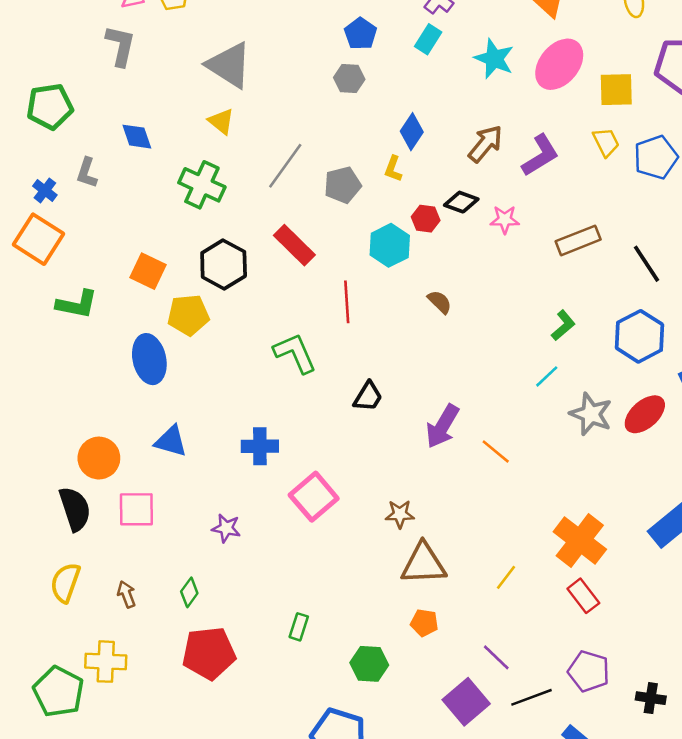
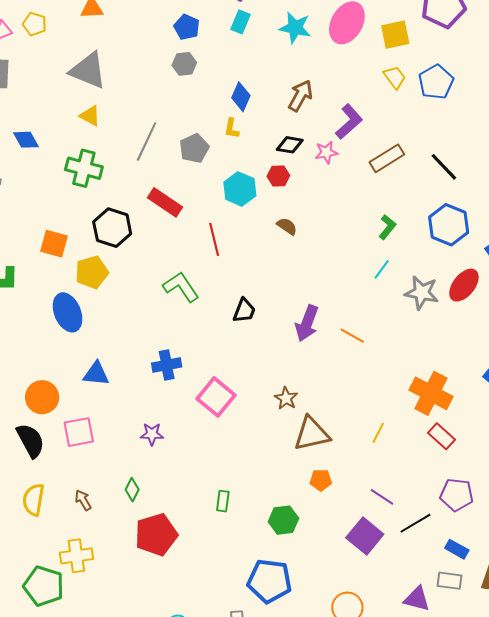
purple L-shape: (540, 155) -> (349, 122), moved
red hexagon: (426, 219) -> (278, 176), moved
brown star: (400, 514) -> (286, 398), turned -30

